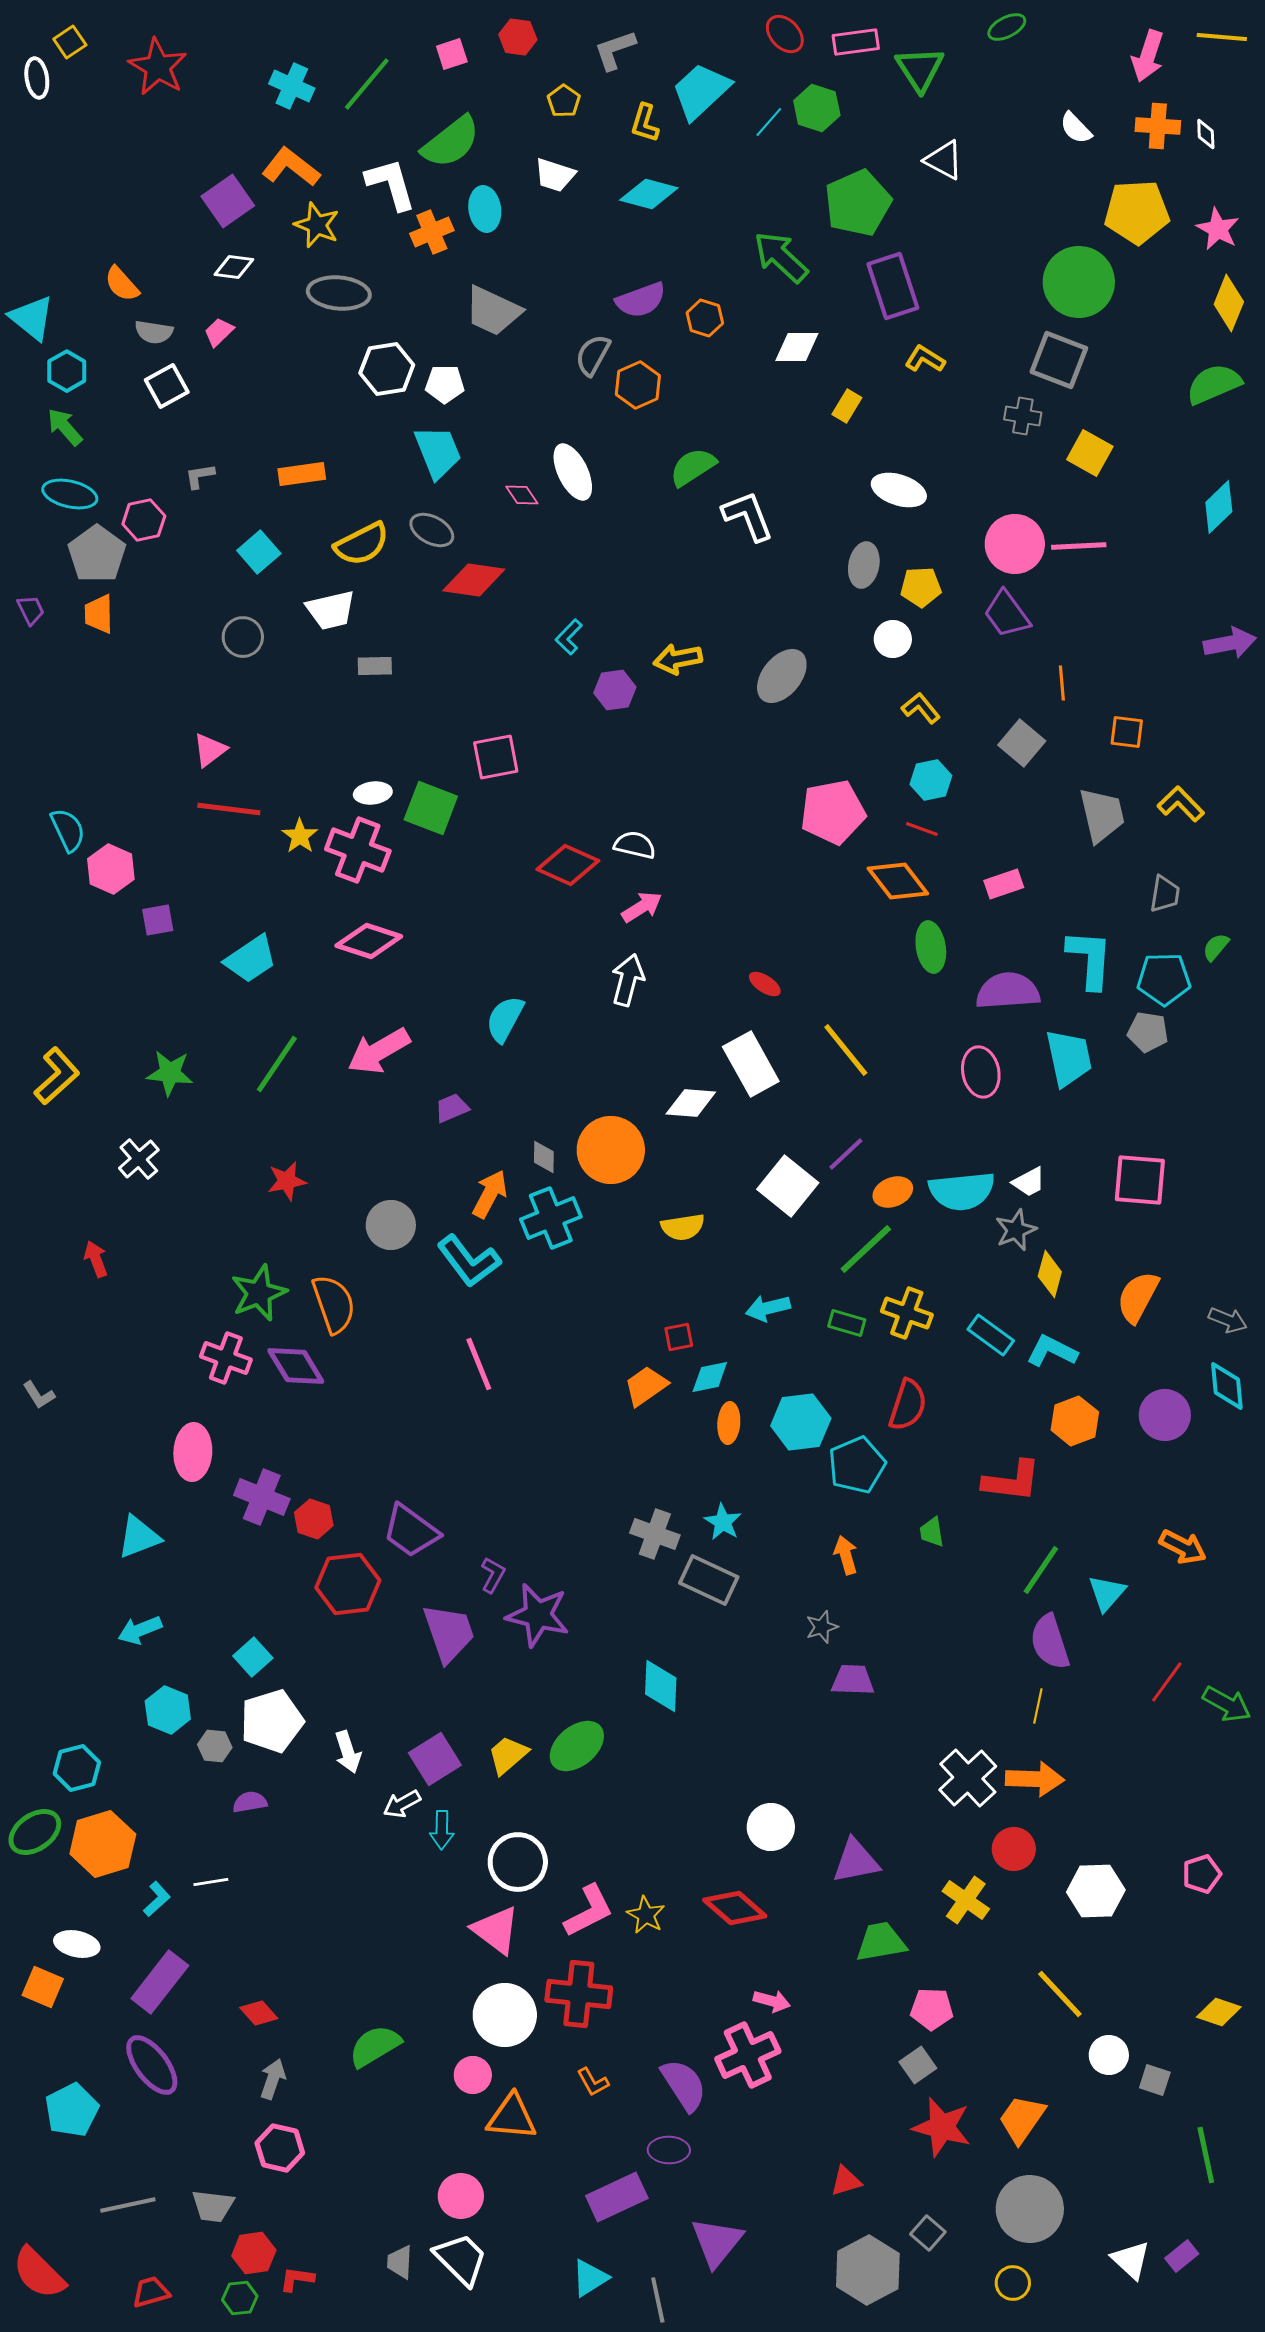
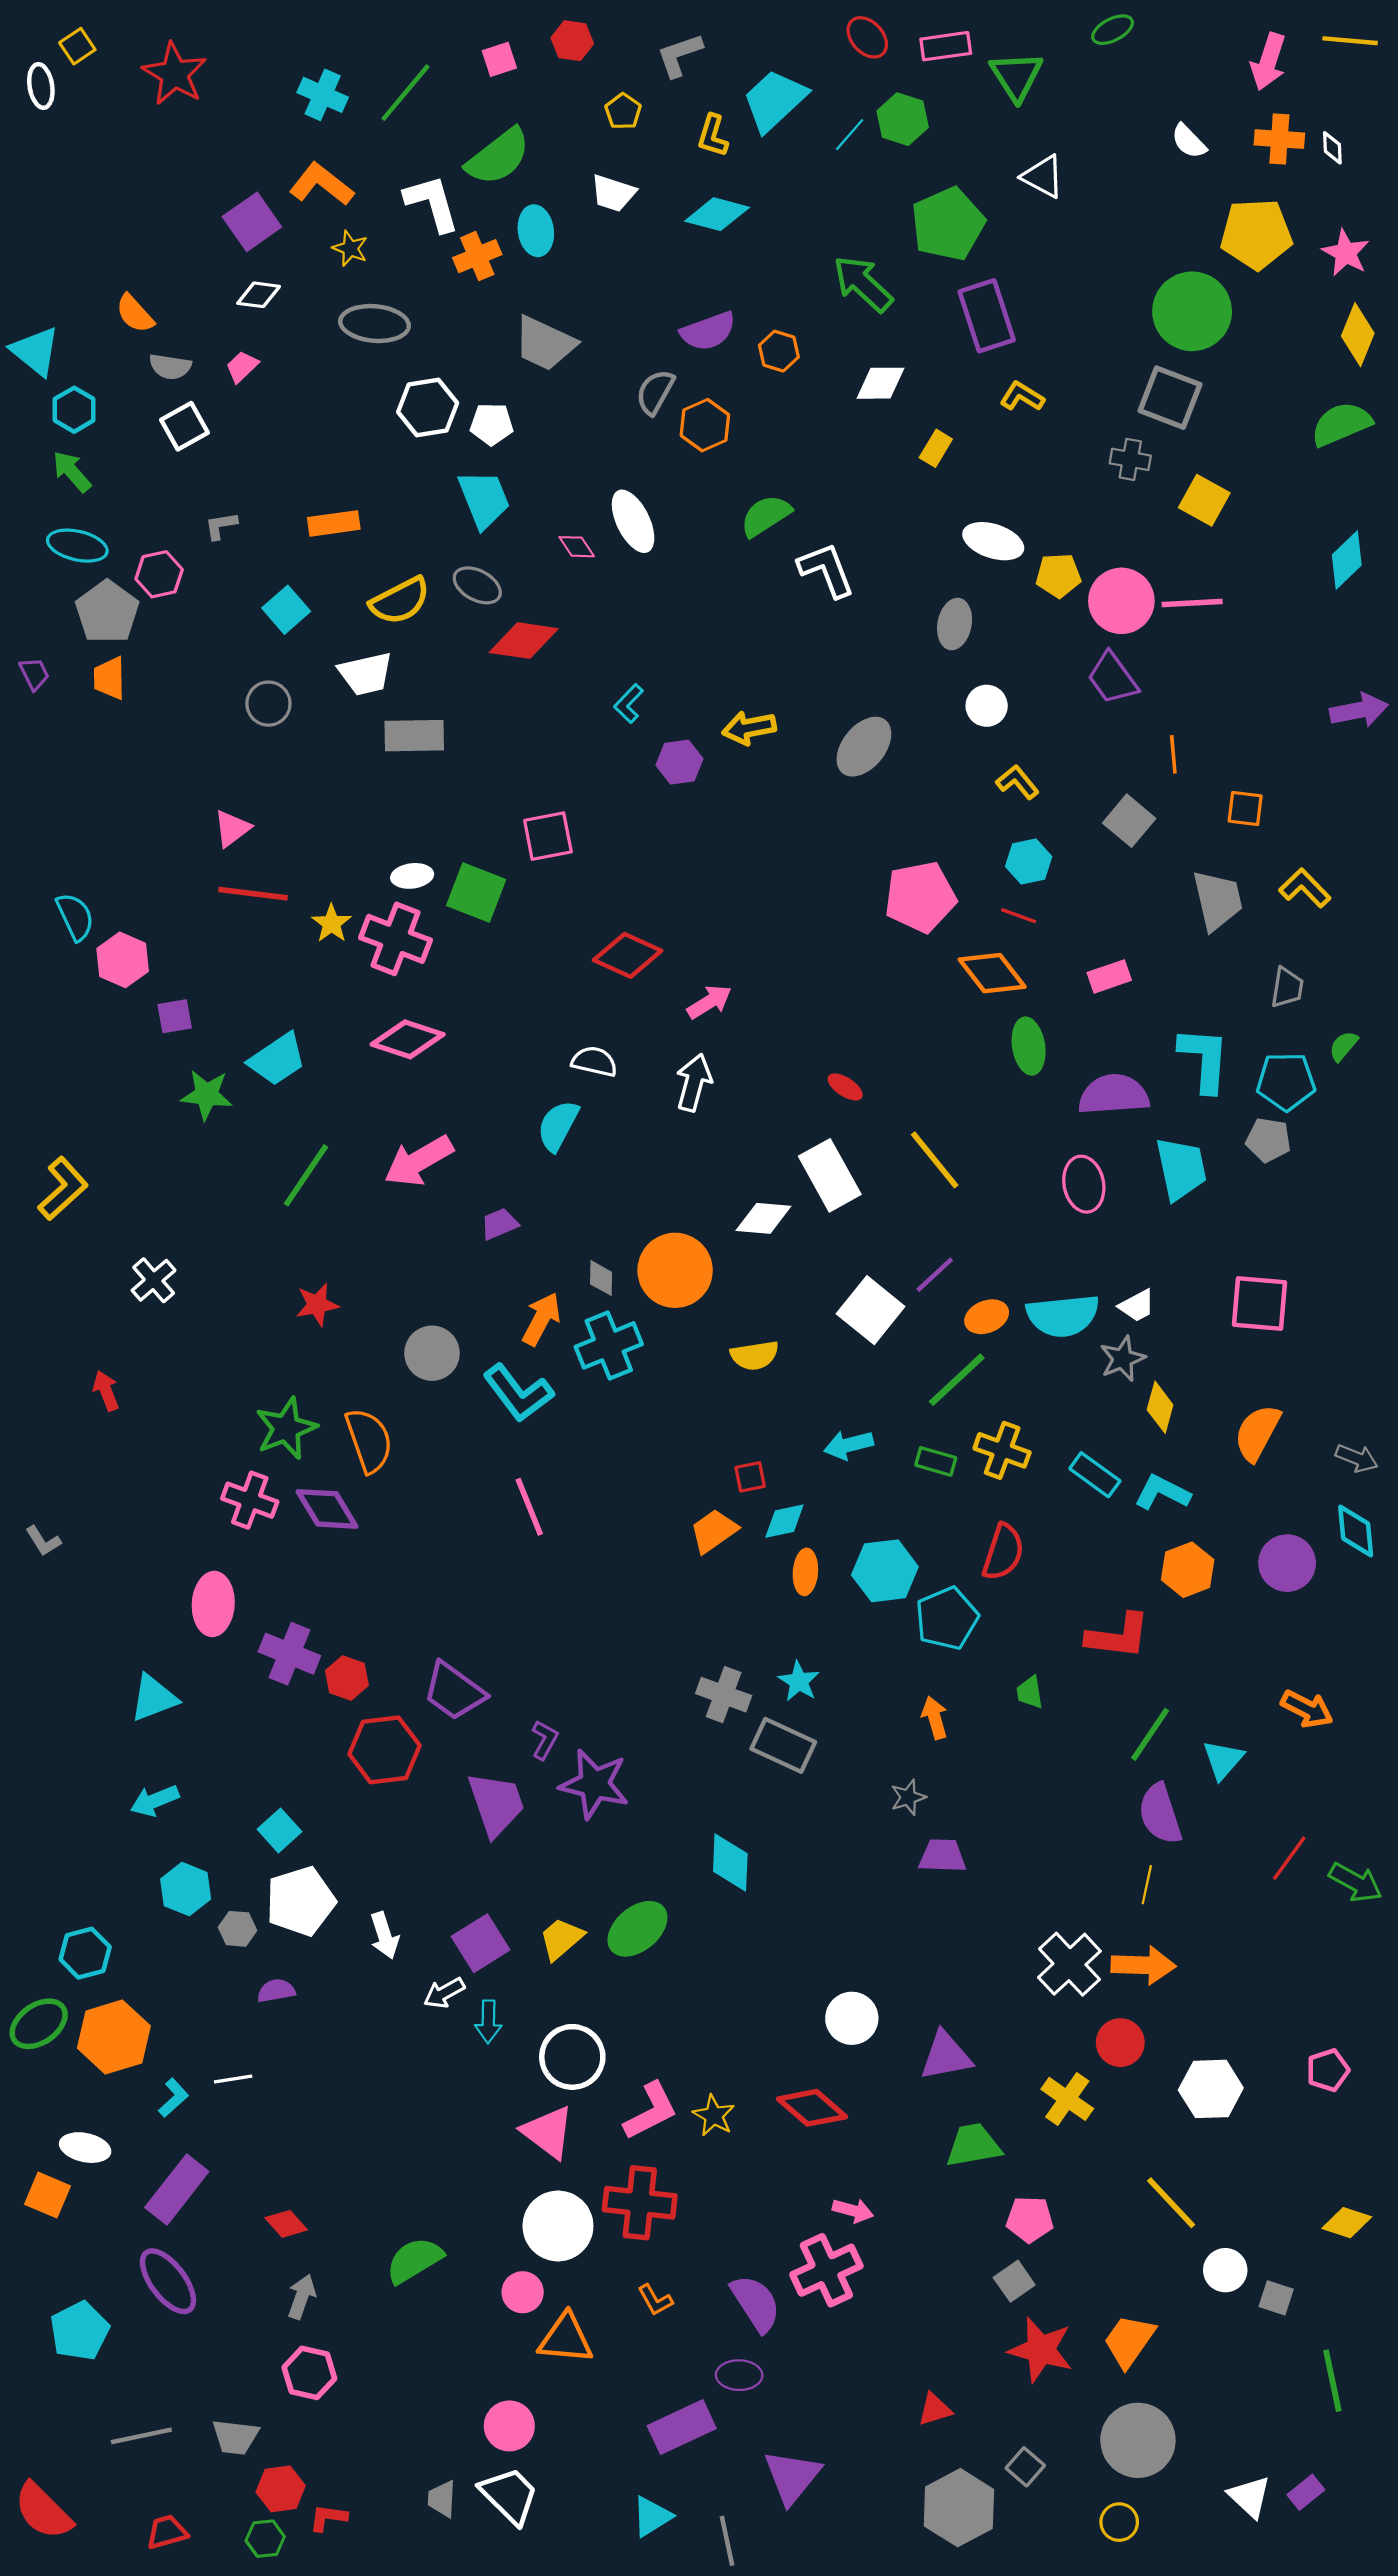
yellow star: (317, 225) -> (350, 248), size x0.7
yellow pentagon: (921, 587) -> (1058, 575), moved
gray rectangle: (375, 666) -> (414, 736), size x1.6
white semicircle: (635, 845) -> (594, 1062), moved
green star: (170, 1073) -> (207, 1095), moved

